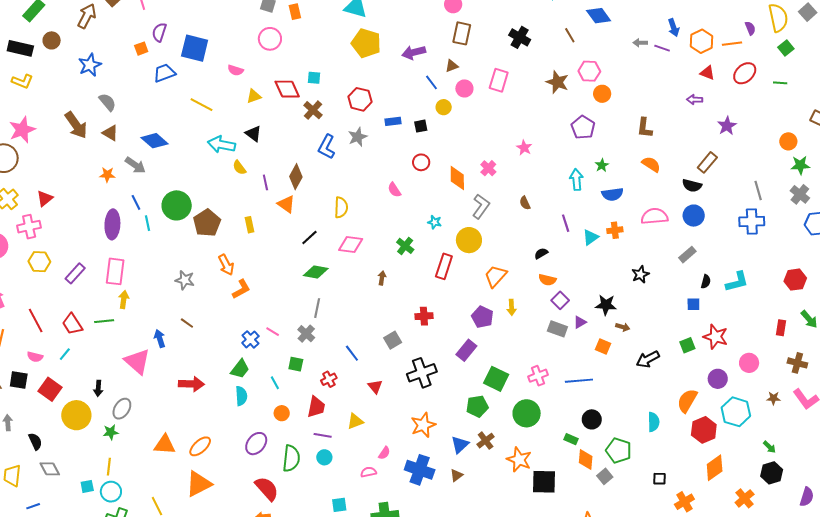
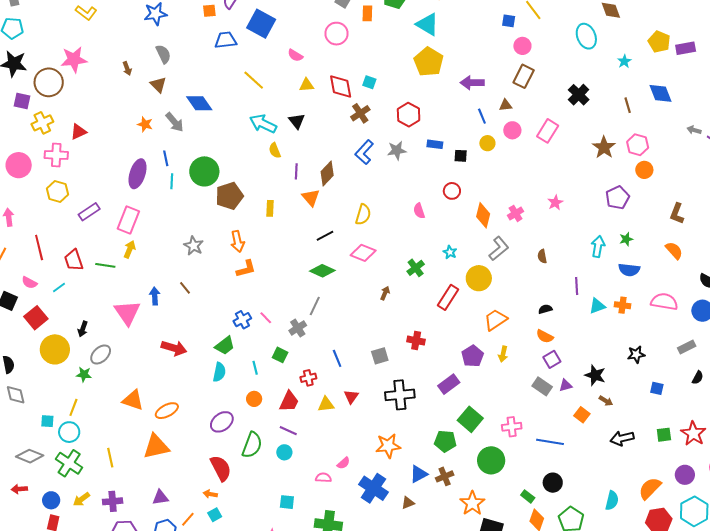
brown arrow: (76, 125) -> (127, 69), size x0.5
blue square: (693, 304) -> (657, 388), moved
yellow triangle: (355, 421) -> (326, 404), moved

